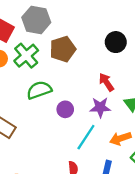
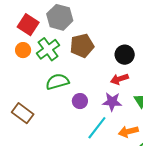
black circle: (116, 42) -> (125, 55), moved
red arrow: (106, 82) -> (119, 79), turned -78

